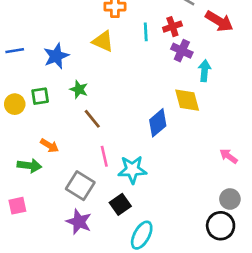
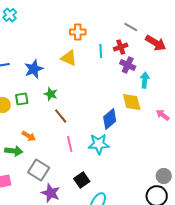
pink arrow: (229, 156) -> (163, 115), moved
cyan star: (132, 170) -> (99, 144), moved
gray square: (80, 186) -> (39, 170), moved

